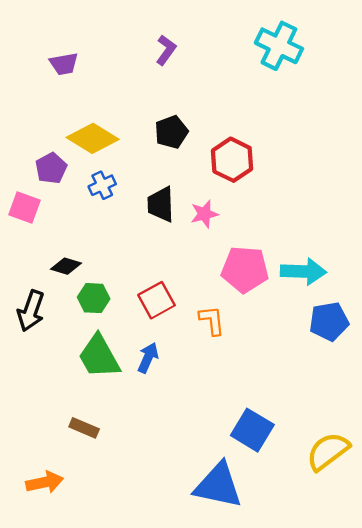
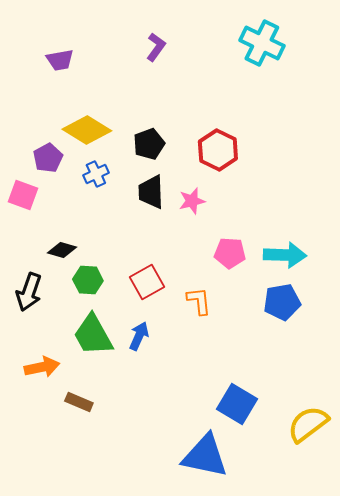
black pentagon: (171, 132) -> (149, 144), moved
pink pentagon: (245, 269) -> (230, 253), size x0.7
blue pentagon: (329, 321) -> (282, 302), moved
orange arrow: (45, 482) -> (42, 367), moved

